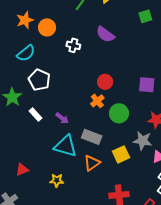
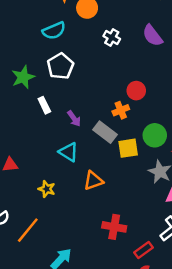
green circle: (119, 113) -> (155, 135), moved
gray rectangle: (92, 137) -> (105, 132), moved
cyan triangle: (66, 146) -> (69, 152), size x0.7
yellow square: (121, 154) -> (128, 148), moved

